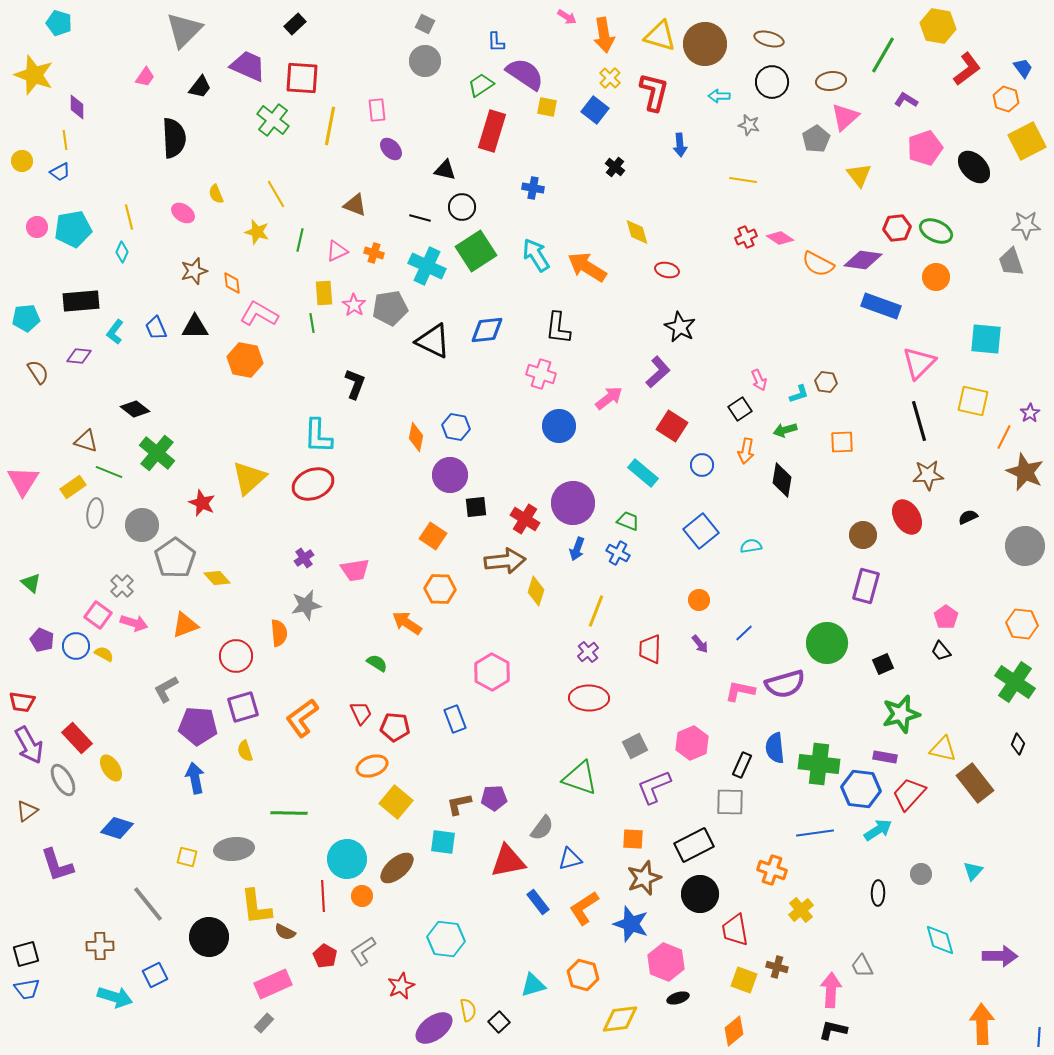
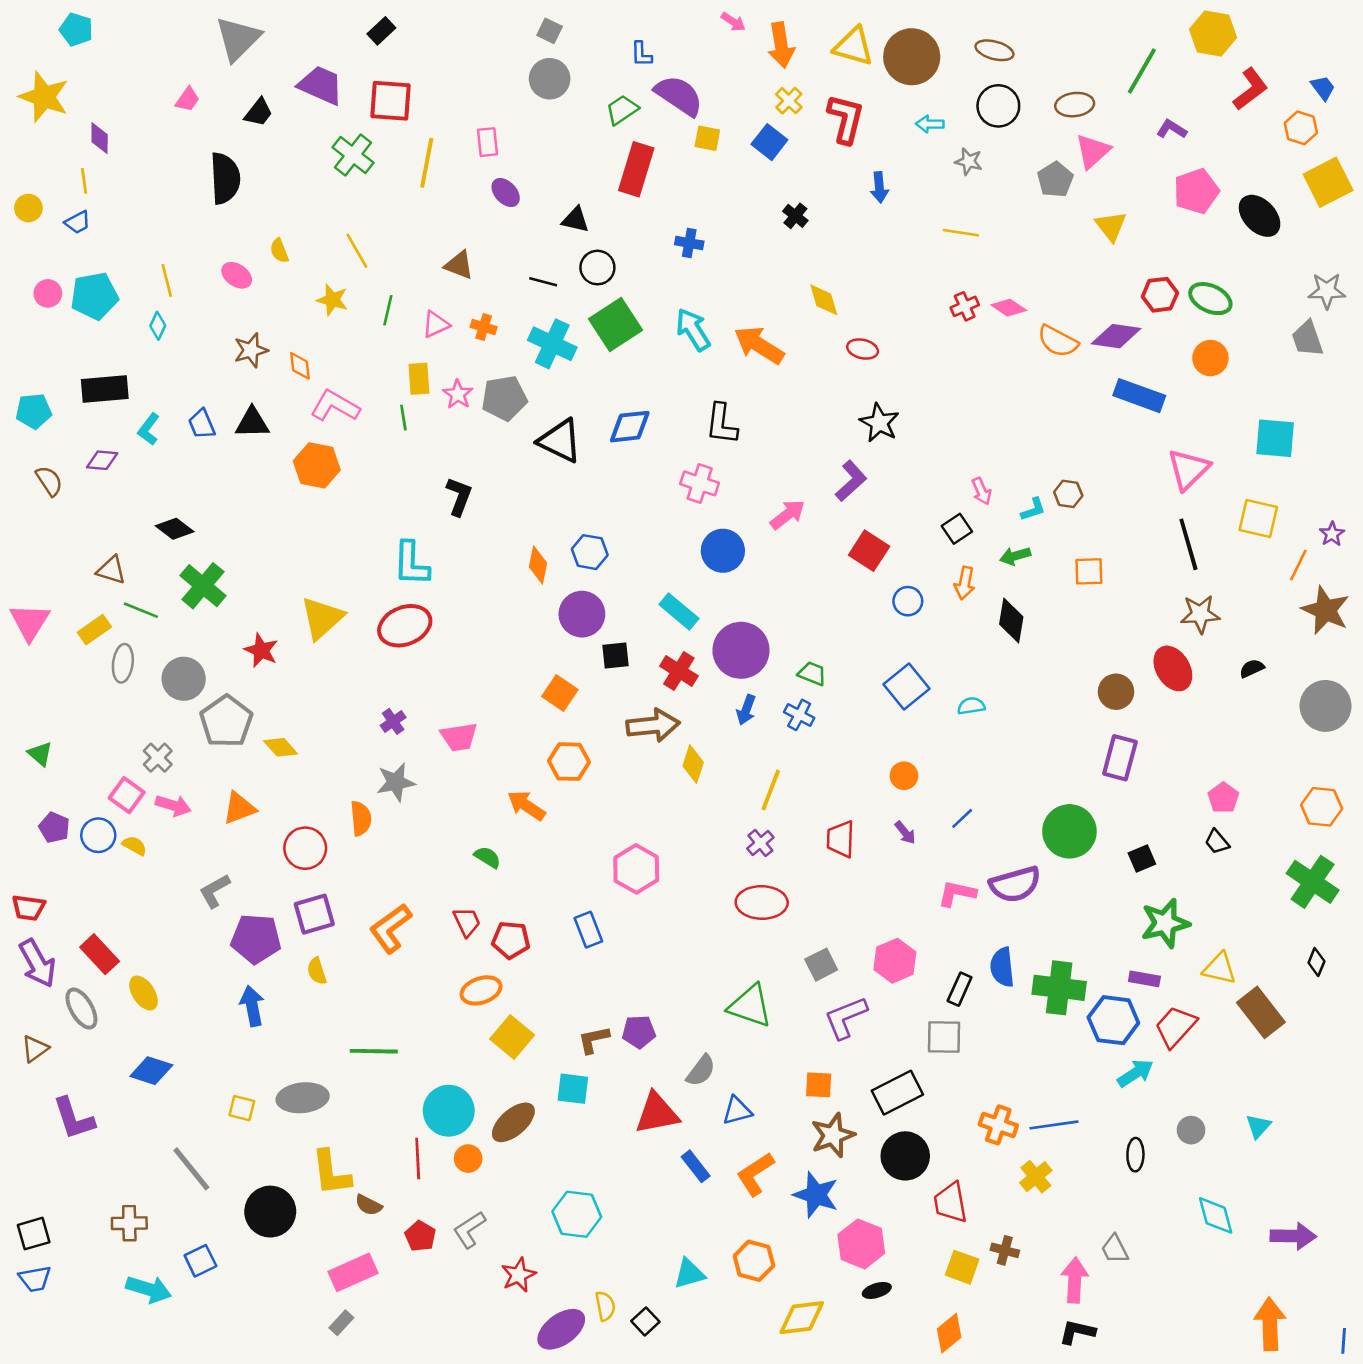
cyan rectangle: (643, 473) -> (679, 612), moved
blue line: (815, 833) -> (1054, 1125), moved

